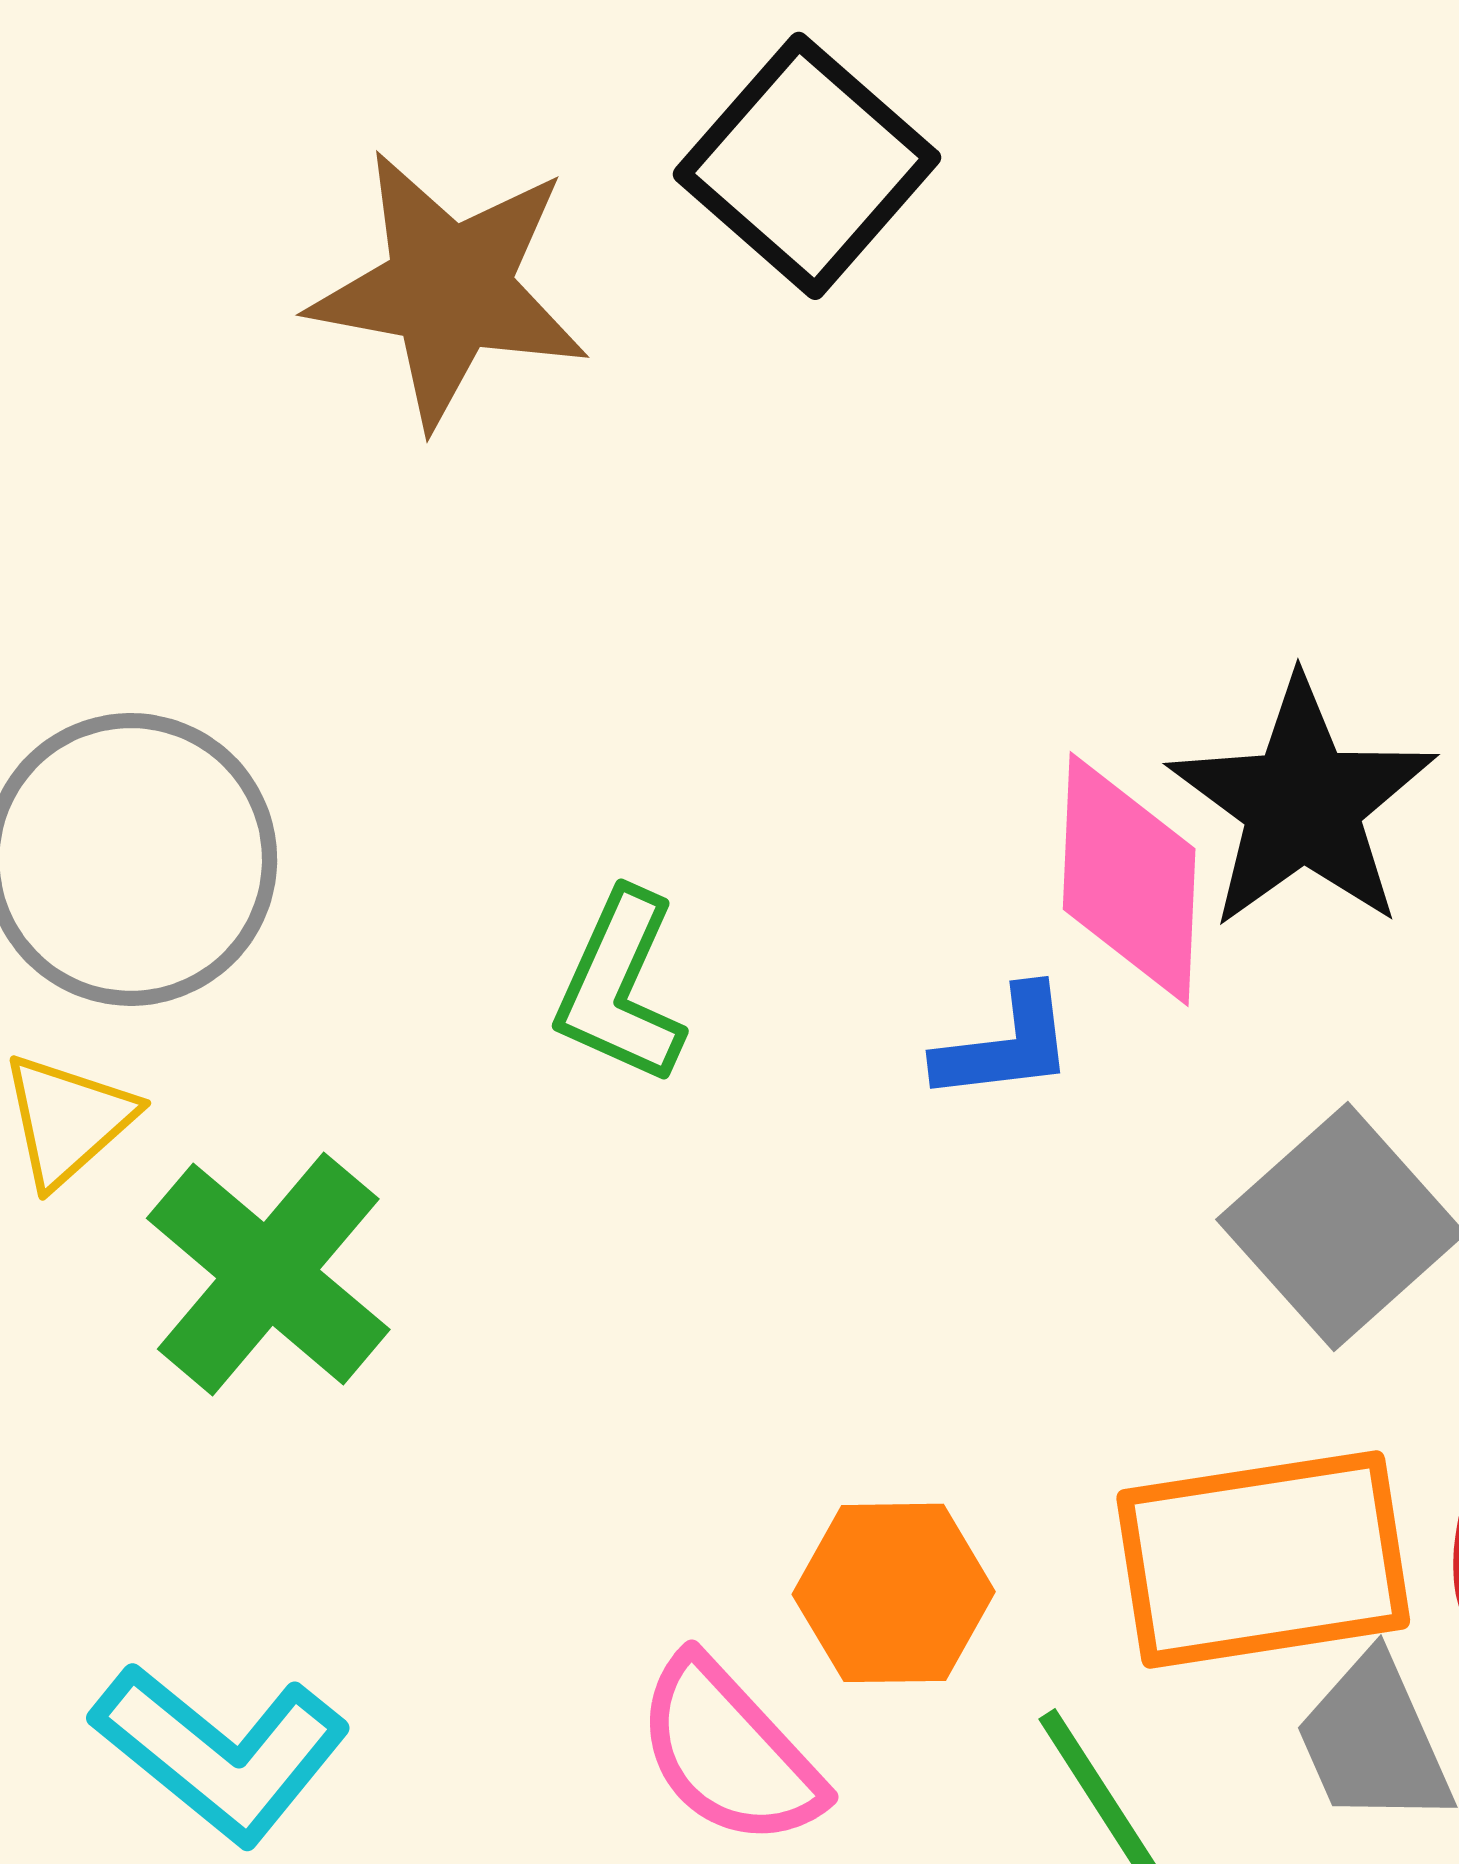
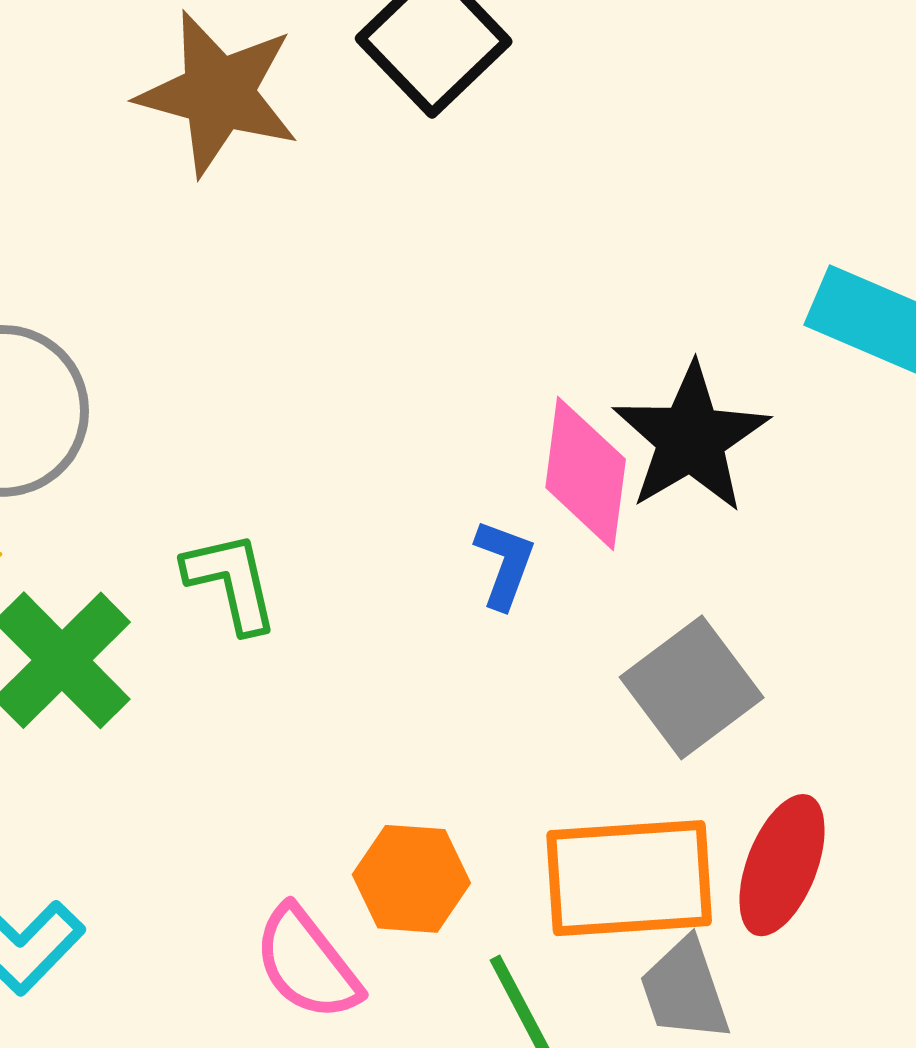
green L-shape: (620, 987) -> (231, 582), moved, turned 138
blue L-shape: (1005, 1045) -> (505, 564), turned -68

